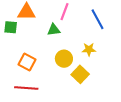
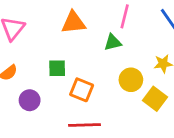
green square: (11, 27) -> (57, 68), moved

